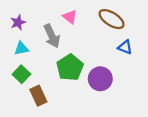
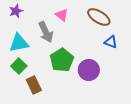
purple star: (18, 22) -> (16, 11), moved
cyan triangle: (21, 48) -> (19, 43), size x1.5

